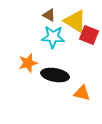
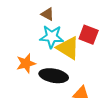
yellow triangle: (75, 21) -> (68, 48), moved

